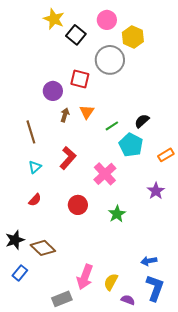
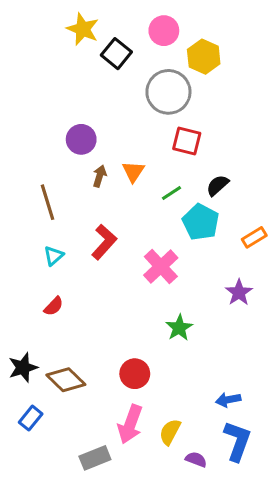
red square: (80, 79) -> (187, 141), moved
red circle: (78, 205) -> (135, 374), moved

